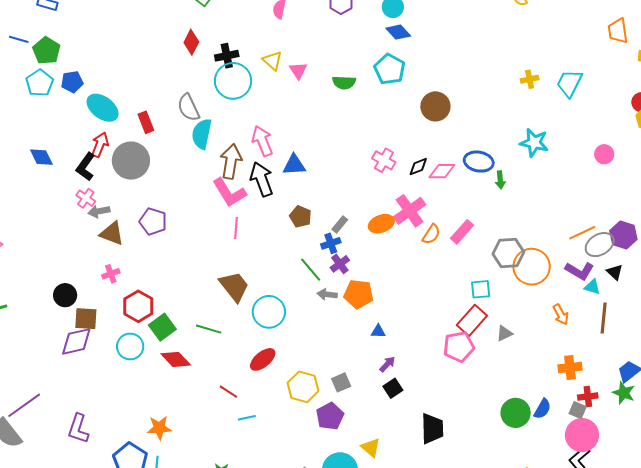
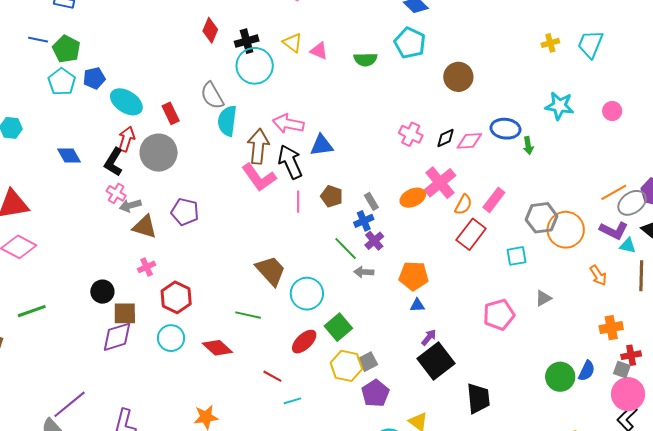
pink triangle: (298, 71) -> (319, 51), turned -30
pink arrow: (262, 141) -> (288, 124), turned -52
pink circle: (604, 154) -> (612, 111), moved
gray rectangle: (340, 224) -> (371, 201), turned -66
pink line: (236, 228) -> (298, 202), moved
orange pentagon: (359, 294) -> (414, 276), moved
red rectangle: (472, 320) -> (471, 234), moved
green square: (162, 327) -> (338, 327), moved
gray square: (341, 382) -> (368, 362), moved
black square: (393, 388) -> (436, 361), size x1.8

